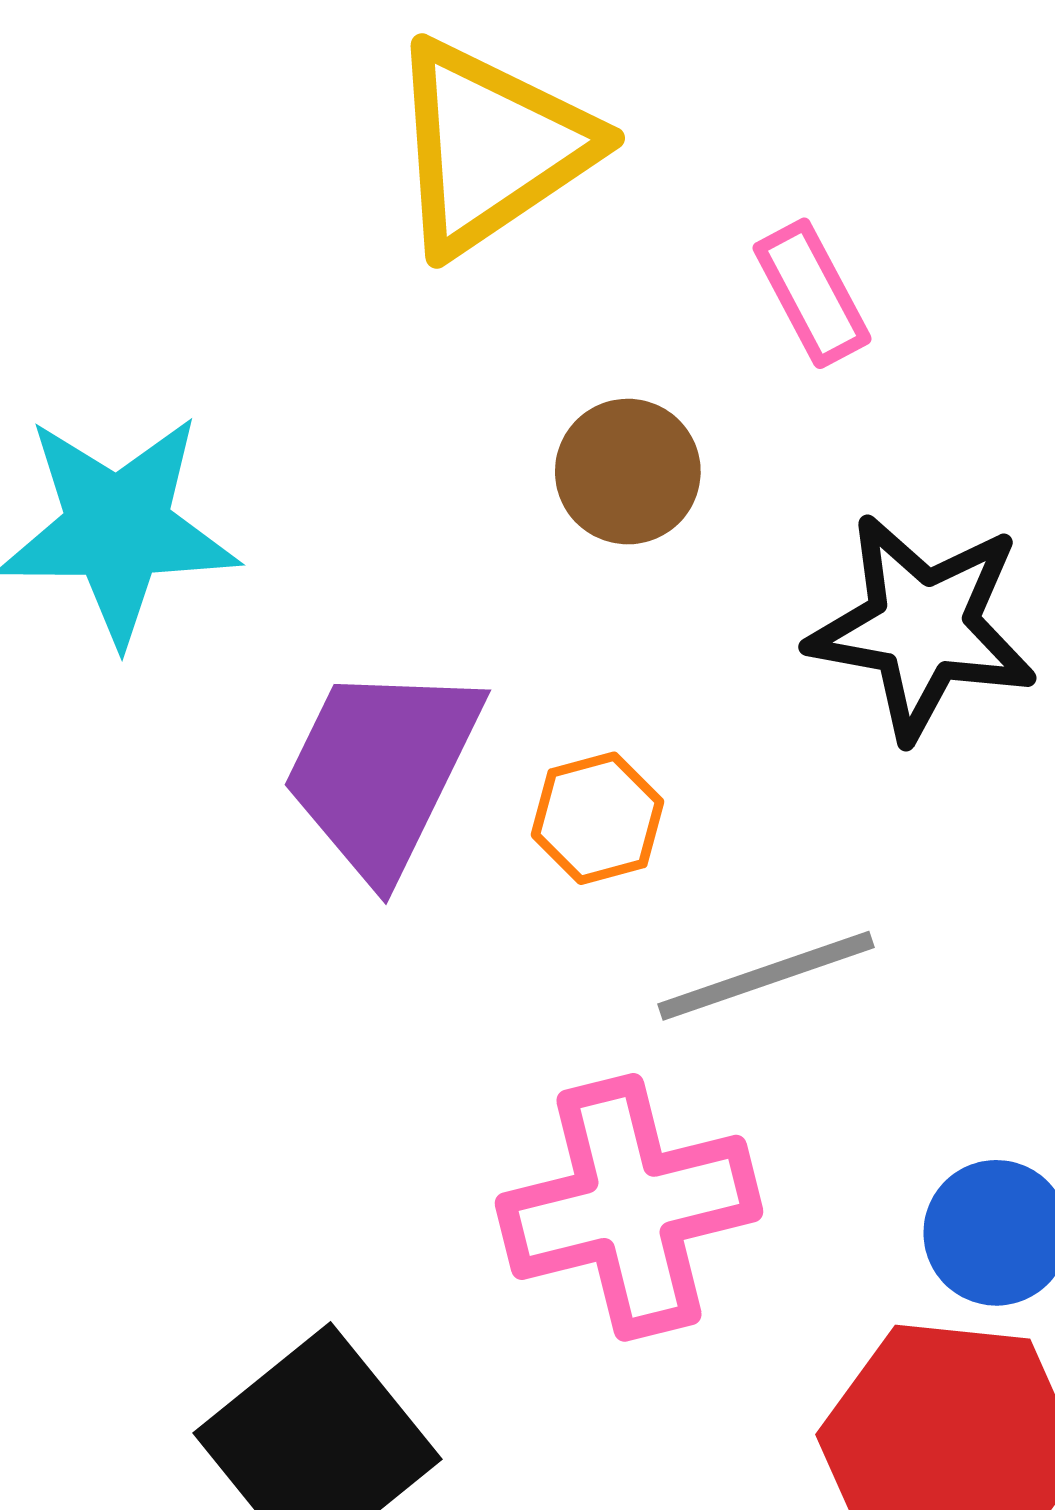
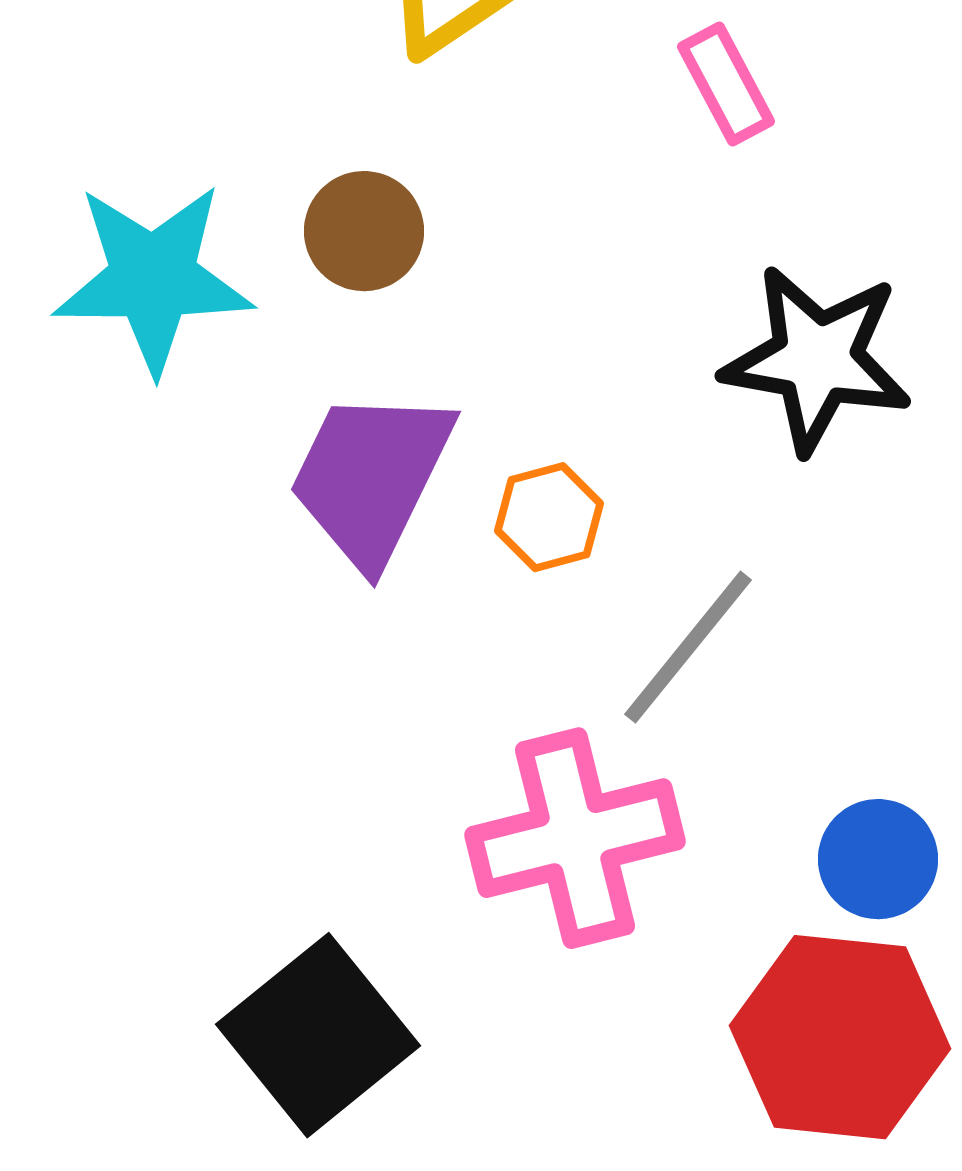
brown circle: (628, 472) -> (364, 231), moved
gray line: (766, 976) -> (688, 647), turned -32

